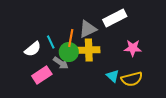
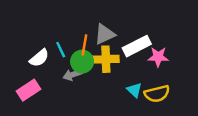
white rectangle: (115, 18) -> (137, 46), moved
gray arrow: (61, 63) -> (73, 75), turned 126
pink rectangle: (42, 75) -> (29, 90), moved

